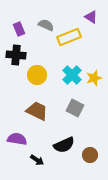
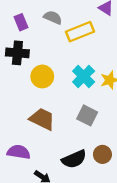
brown circle: (90, 155) -> (102, 154), moved

